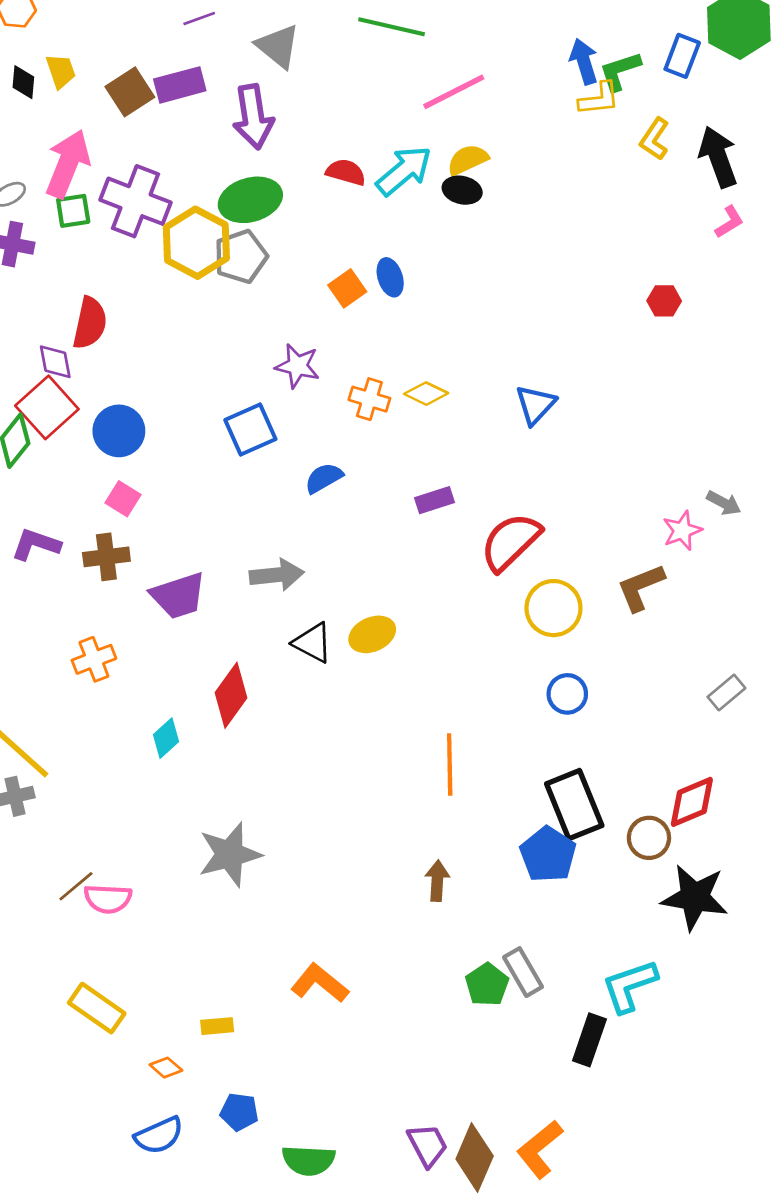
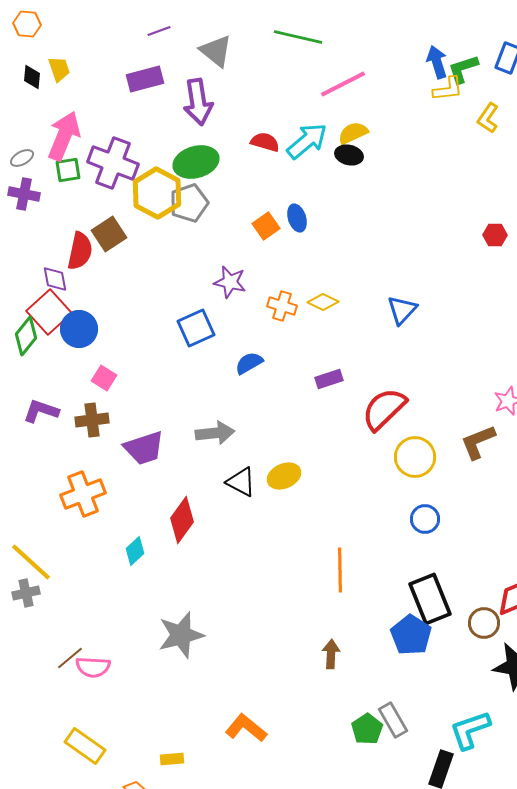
brown square: (130, 92) -> (109, 234), moved
blue circle: (119, 431) -> (79, 329), moved
orange cross: (94, 659) -> (83, 494), size x1.4

